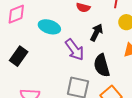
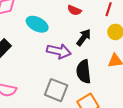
purple arrow: (75, 50) -> (59, 51), turned -50

